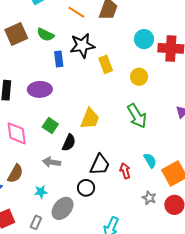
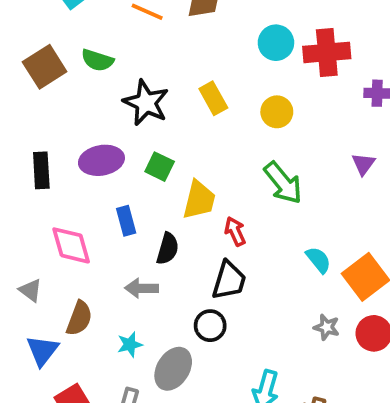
black star: (82, 45) -> (146, 103), moved, turned -30
blue rectangle: (59, 59) -> (126, 221), moved
green square: (50, 125) -> (160, 167), moved
red arrow: (125, 171) -> (235, 231), moved

